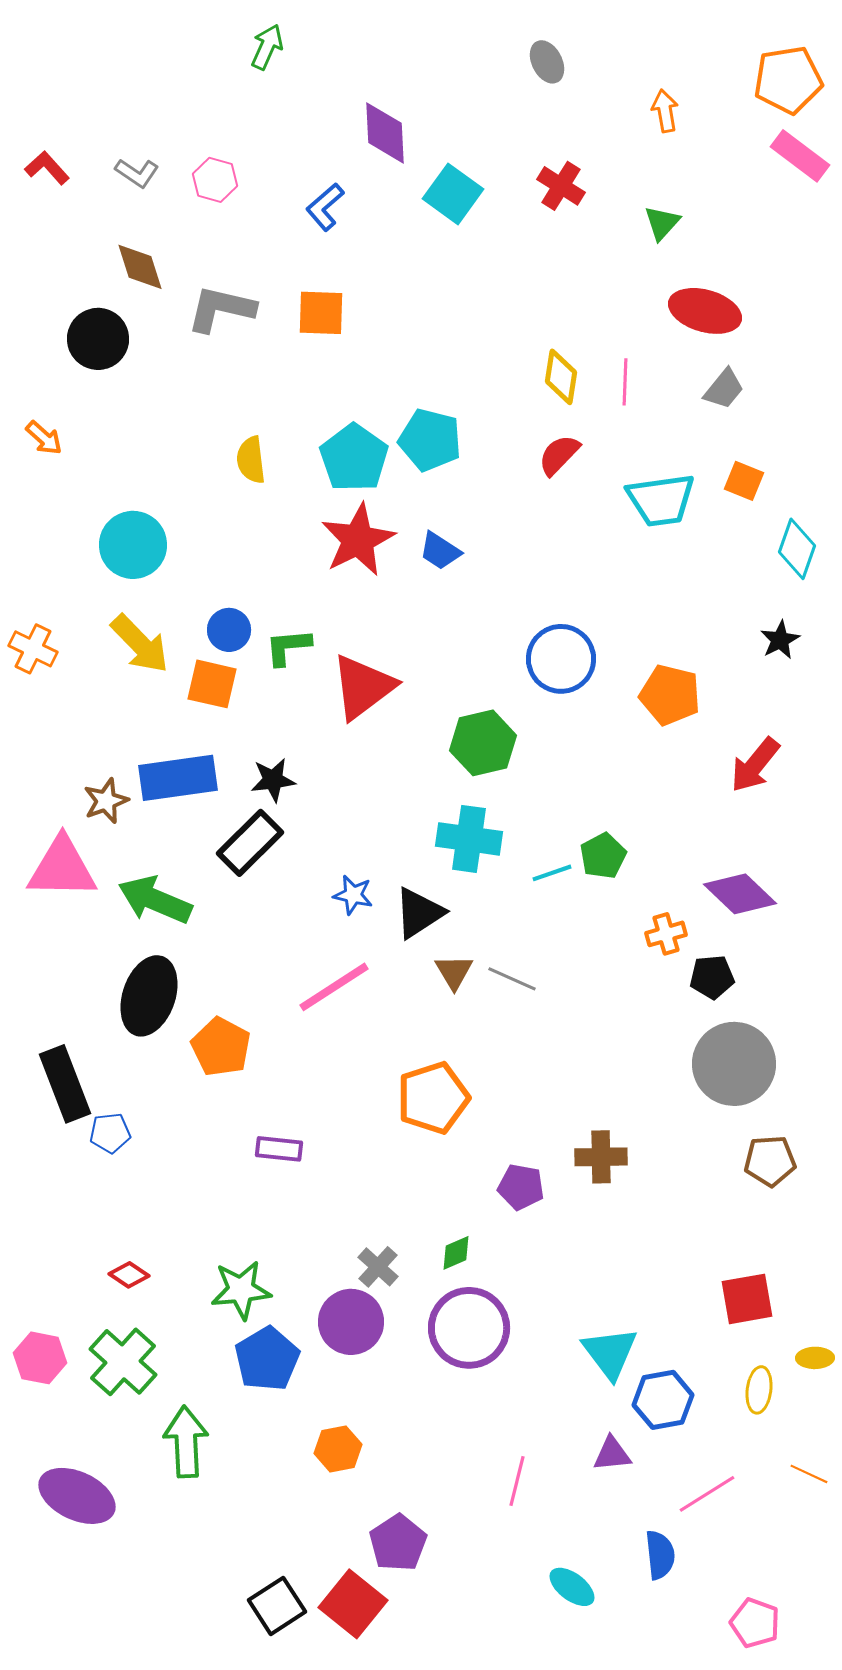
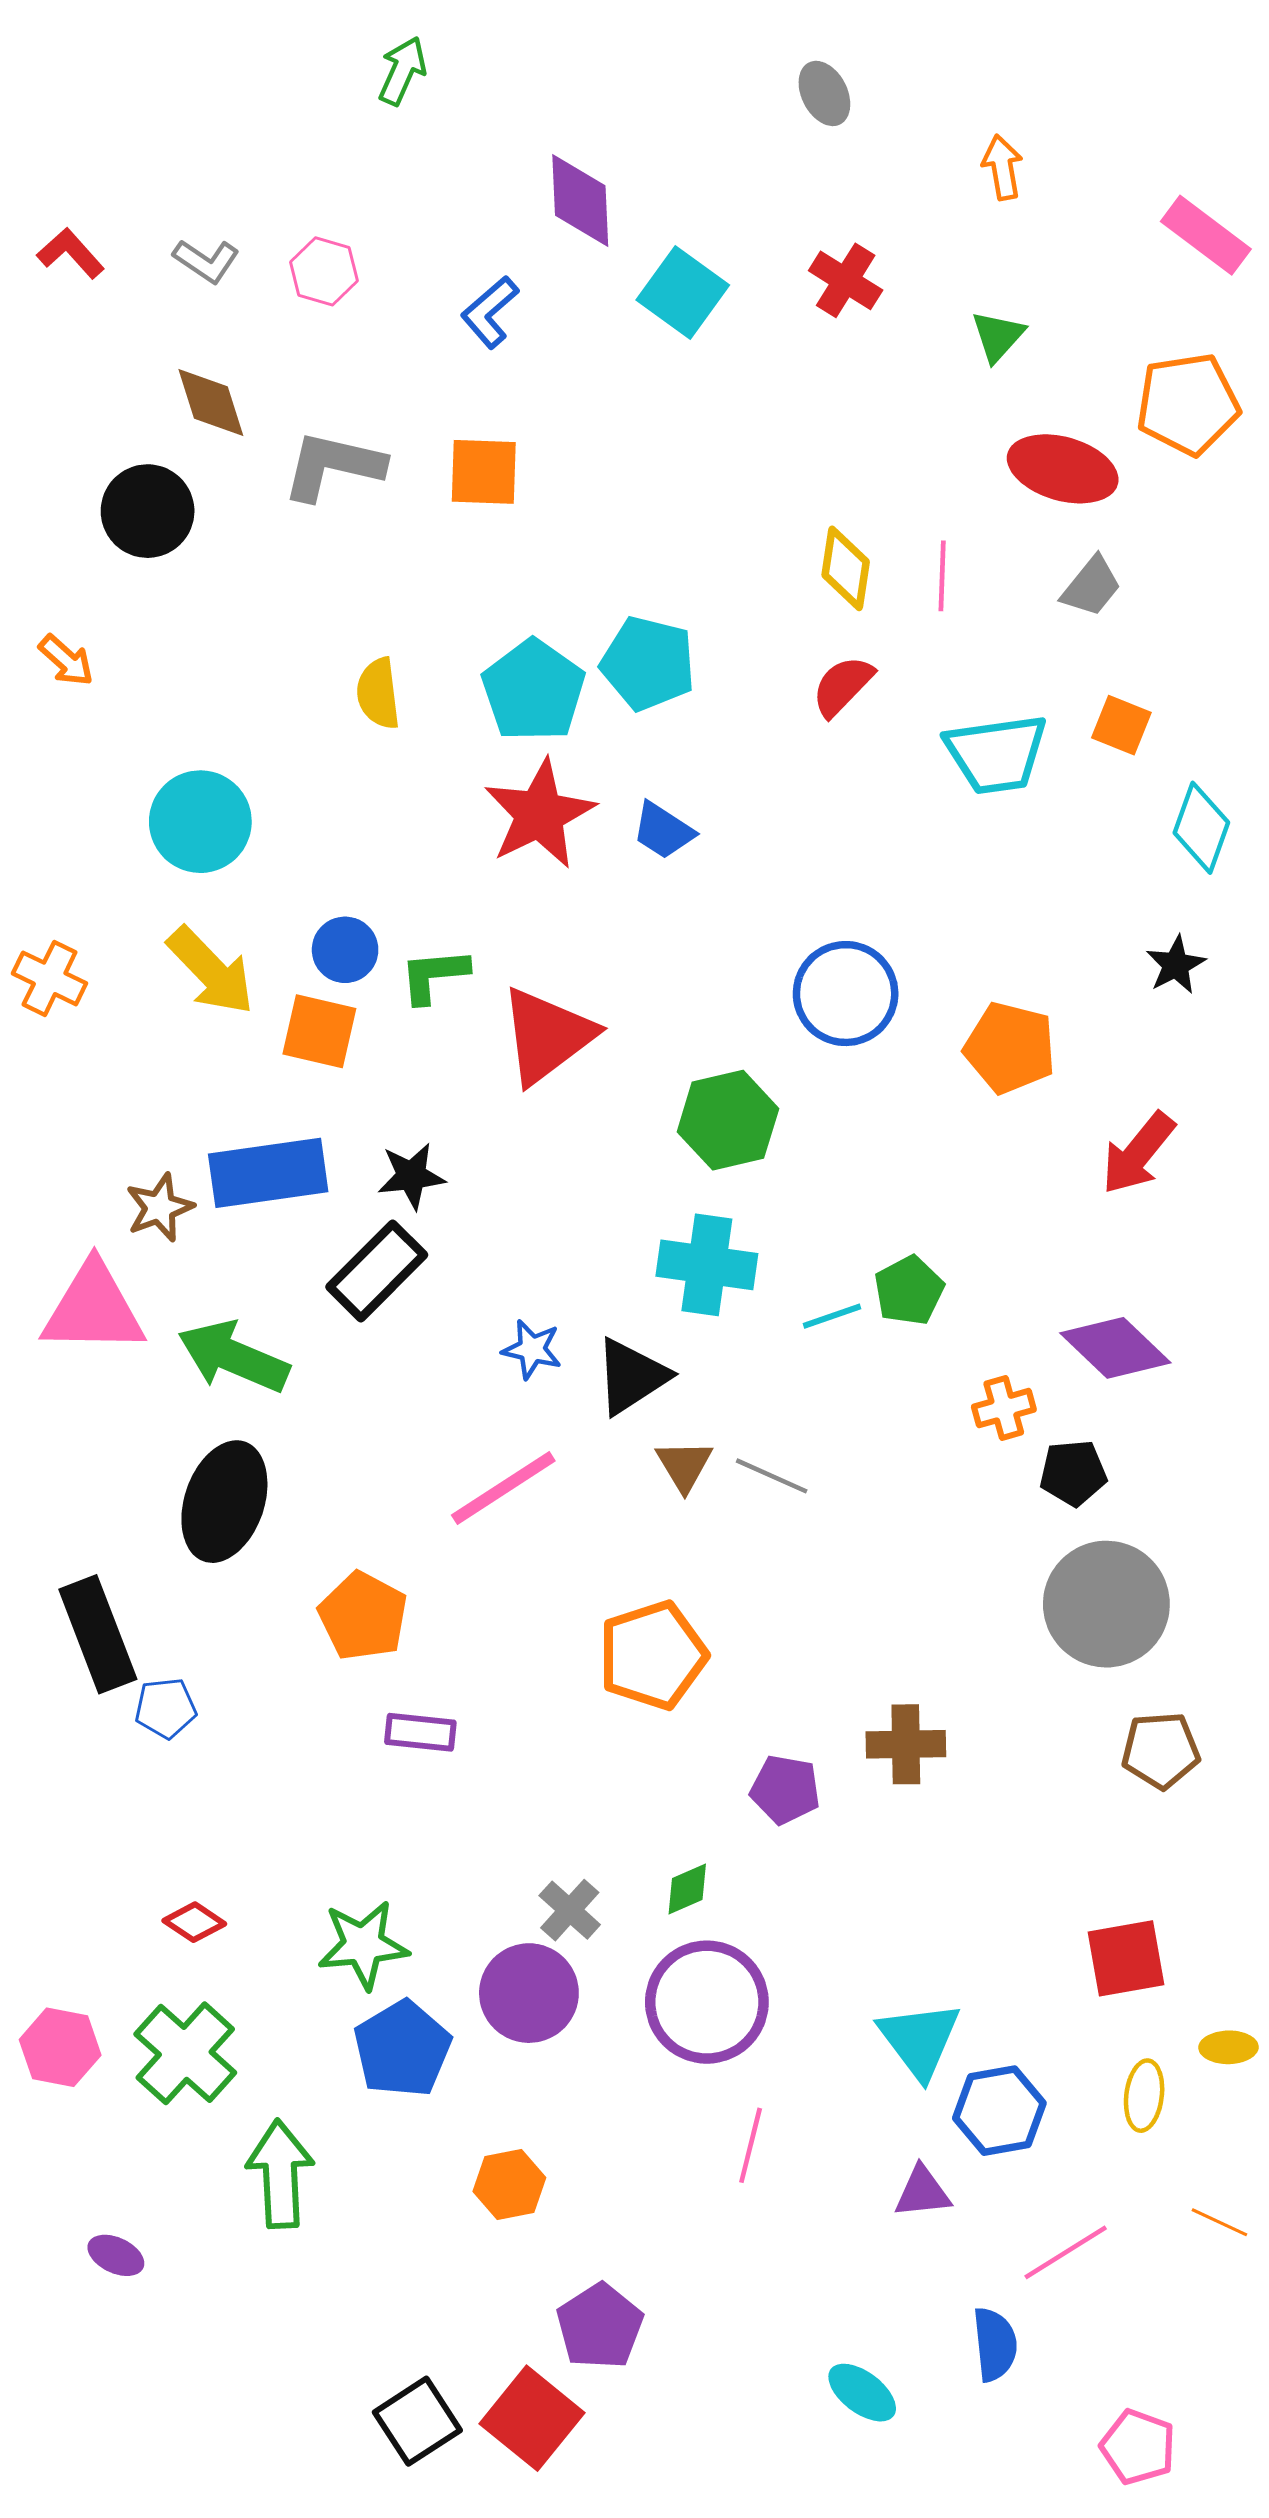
orange pentagon: (788, 80) -> (1188, 404), moved
orange pentagon: (221, 1047) -> (363, 1616), moved
pink line: (517, 1481) -> (751, 2145), moved
purple ellipse: (77, 1496) -> (116, 2255), size x0.5

